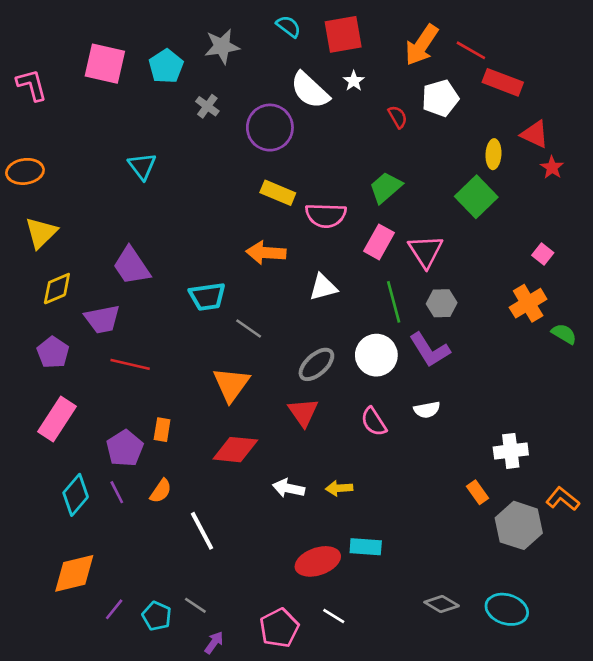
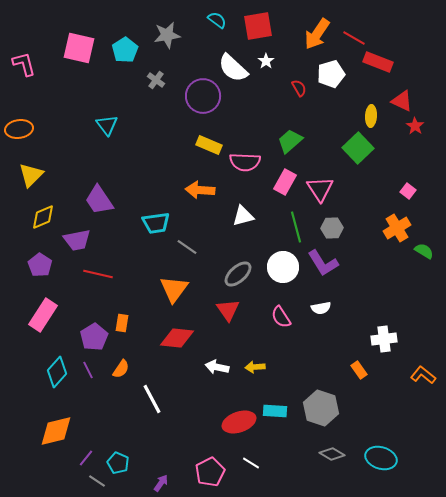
gray hexagon: (519, 525) -> (321, 408), moved
gray line: (195, 605) -> (97, 481), moved

